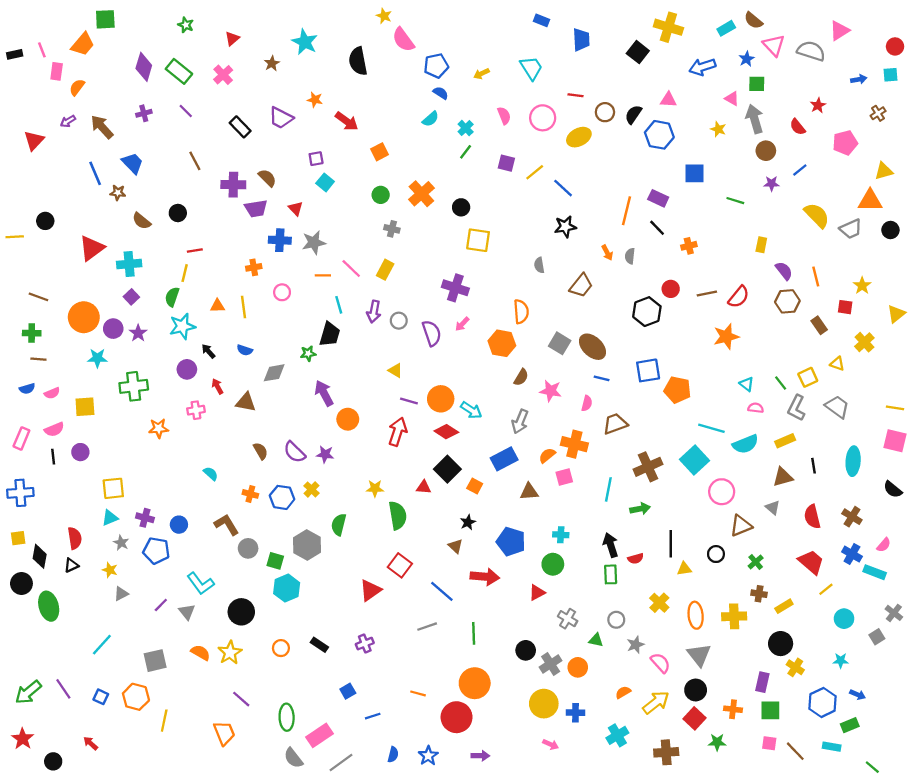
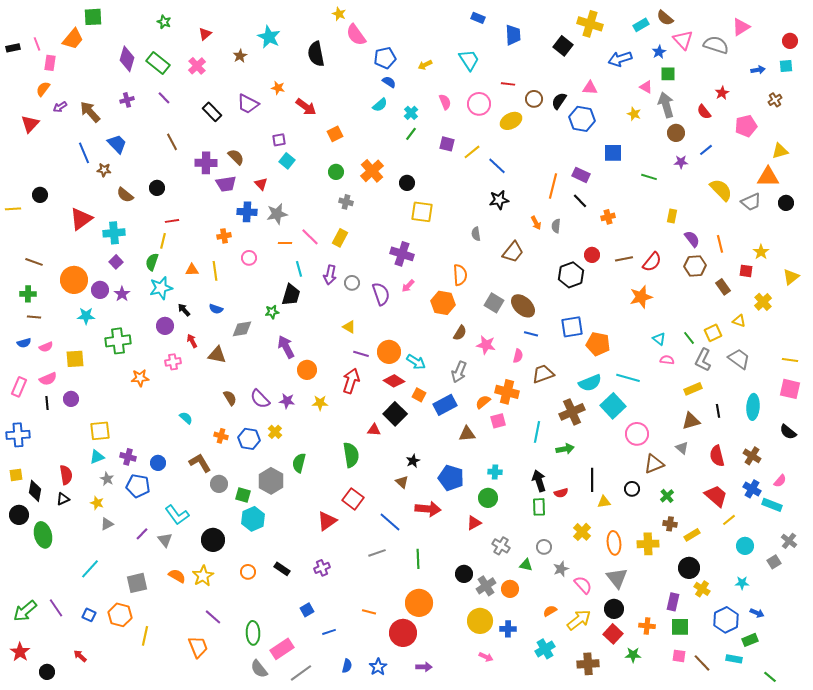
orange semicircle: (77, 87) -> (43, 89), moved
cyan semicircle: (745, 444) -> (590, 383), moved
orange square: (475, 486) -> (419, 395), moved
yellow star: (375, 488) -> (320, 403), moved

